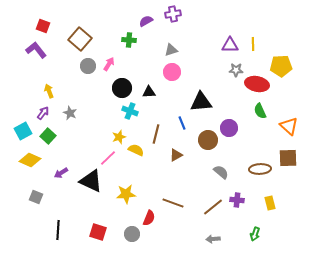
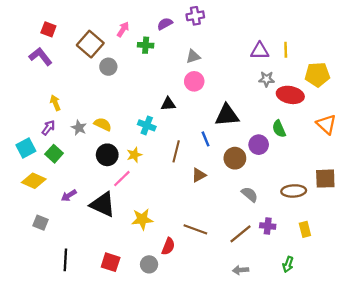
pink arrow: (109, 64) -> (123, 29), moved
gray circle: (88, 66) -> (108, 67), moved
black circle: (122, 88) -> (107, 155), moved
green semicircle: (260, 111) -> (279, 129), moved
orange triangle: (289, 126) -> (326, 124), moved
yellow semicircle: (136, 150) -> (103, 124), moved

